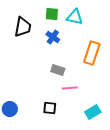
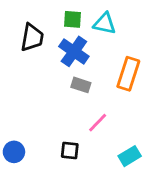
blue cross: (53, 37) -> (74, 51), size x1.5
gray rectangle: (58, 70) -> (81, 85), moved
pink line: (70, 88) -> (98, 123), turned -42

